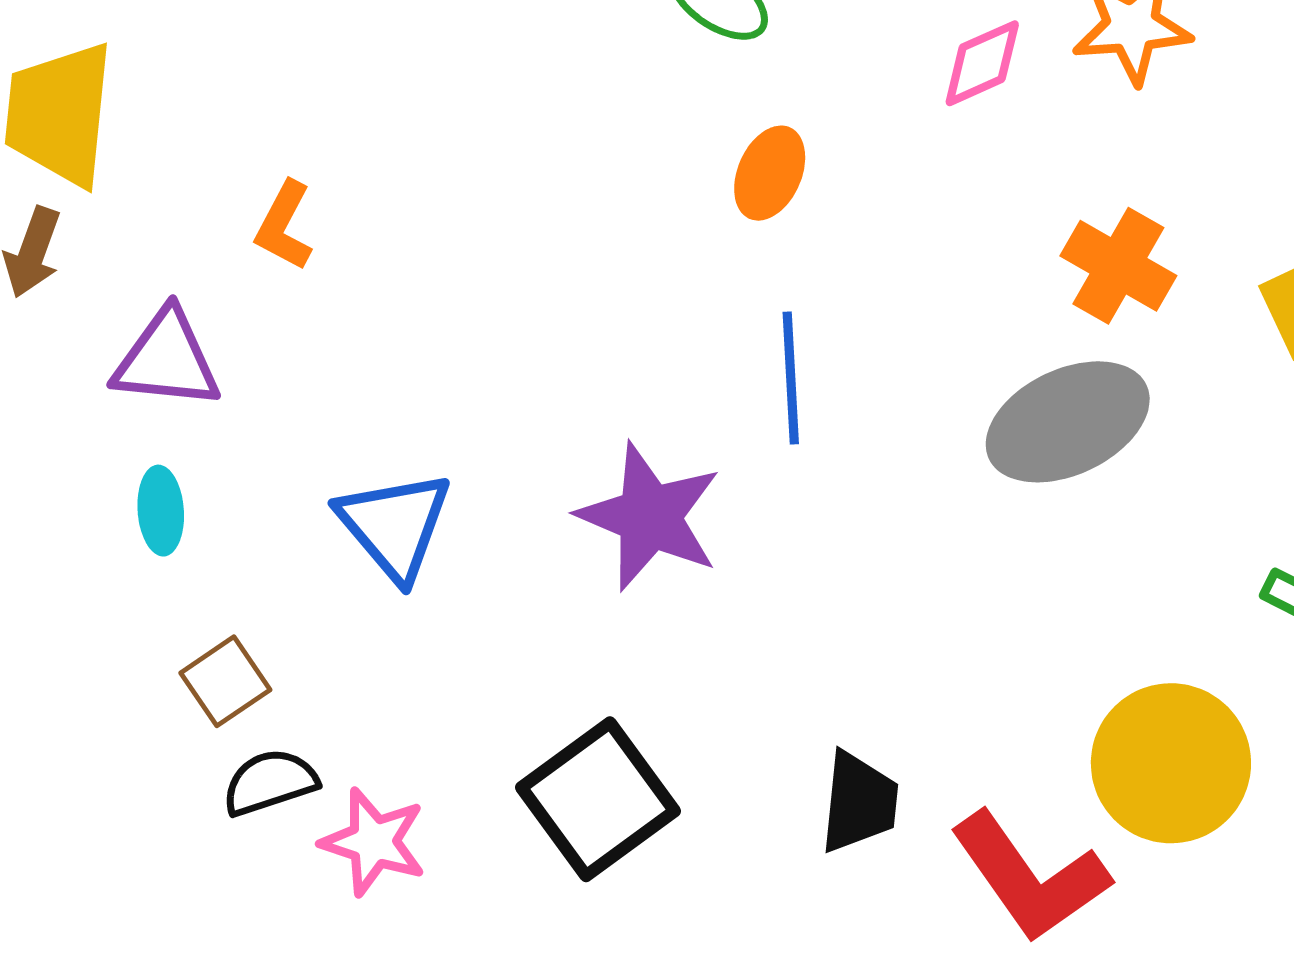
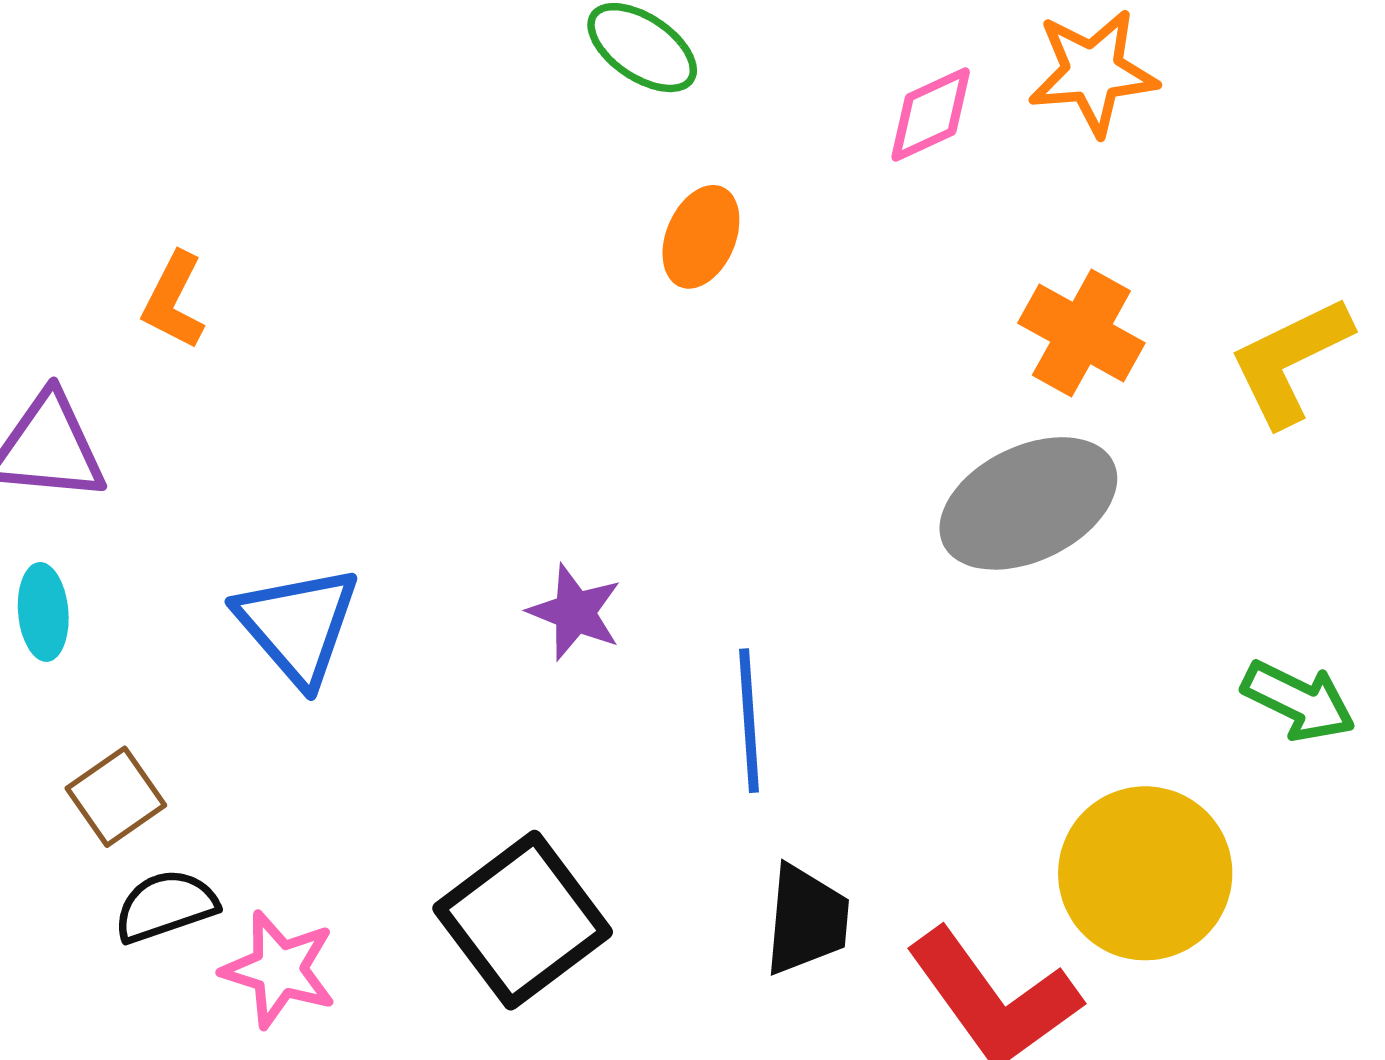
blue line: (791, 378) -> (749, 721), moved
purple star: (650, 517) -> (575, 612), size x0.6

